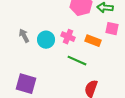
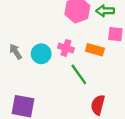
green line: (77, 61) -> (79, 74), turned 36

